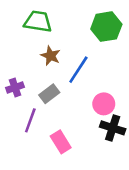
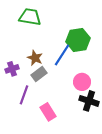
green hexagon: (106, 27) -> (78, 40), moved
brown star: (51, 56) -> (35, 58), moved

